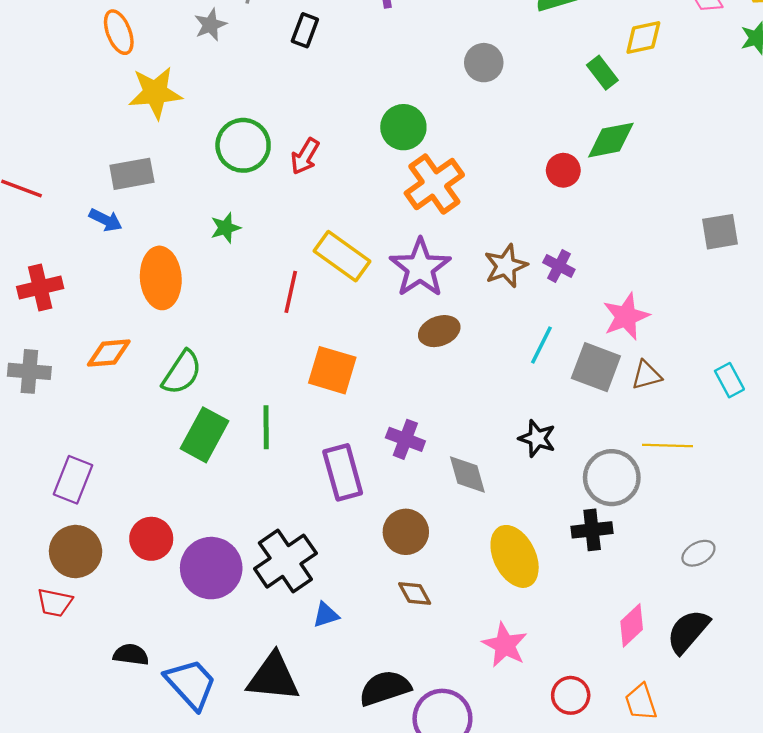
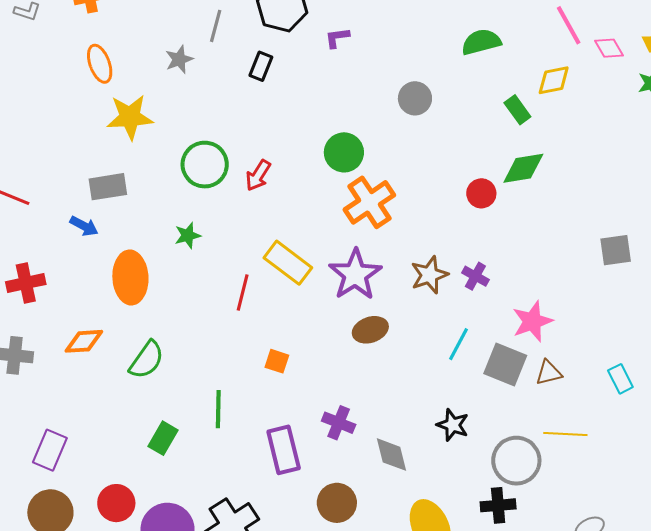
orange square: (332, 370) -> (277, 361), size x0.6
green rectangle: (204, 435) -> (163, 438), moved, size x0.7

